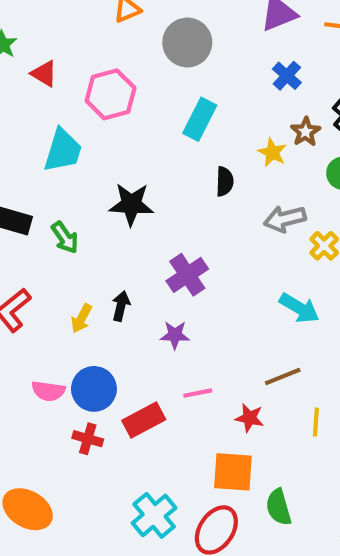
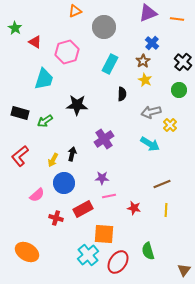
brown star: (306, 132) -> (143, 61), moved
green arrow: (65, 237) -> (45, 121), turned 91
cyan arrow: (299, 308) -> (150, 144), moved
purple star: (175, 335) -> (102, 178), moved
brown line: (283, 376) -> (162, 184), moved
blue circle: (94, 389) -> (64, 183), moved
pink semicircle: (48, 391) -> (37, 195), turned -49
orange square: (233, 472) -> (104, 234), moved

